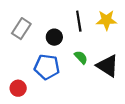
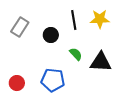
black triangle: (108, 66) -> (101, 62), turned -30
blue pentagon: (47, 67) -> (53, 80), moved

